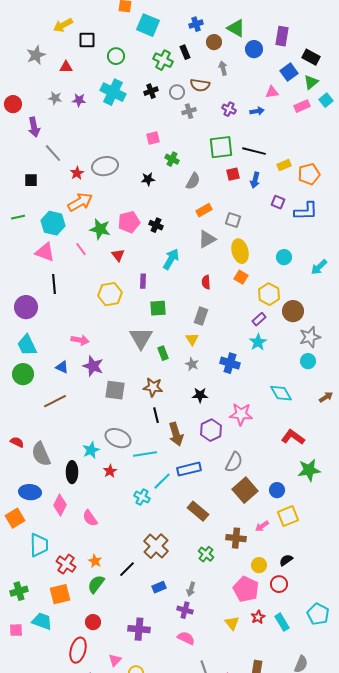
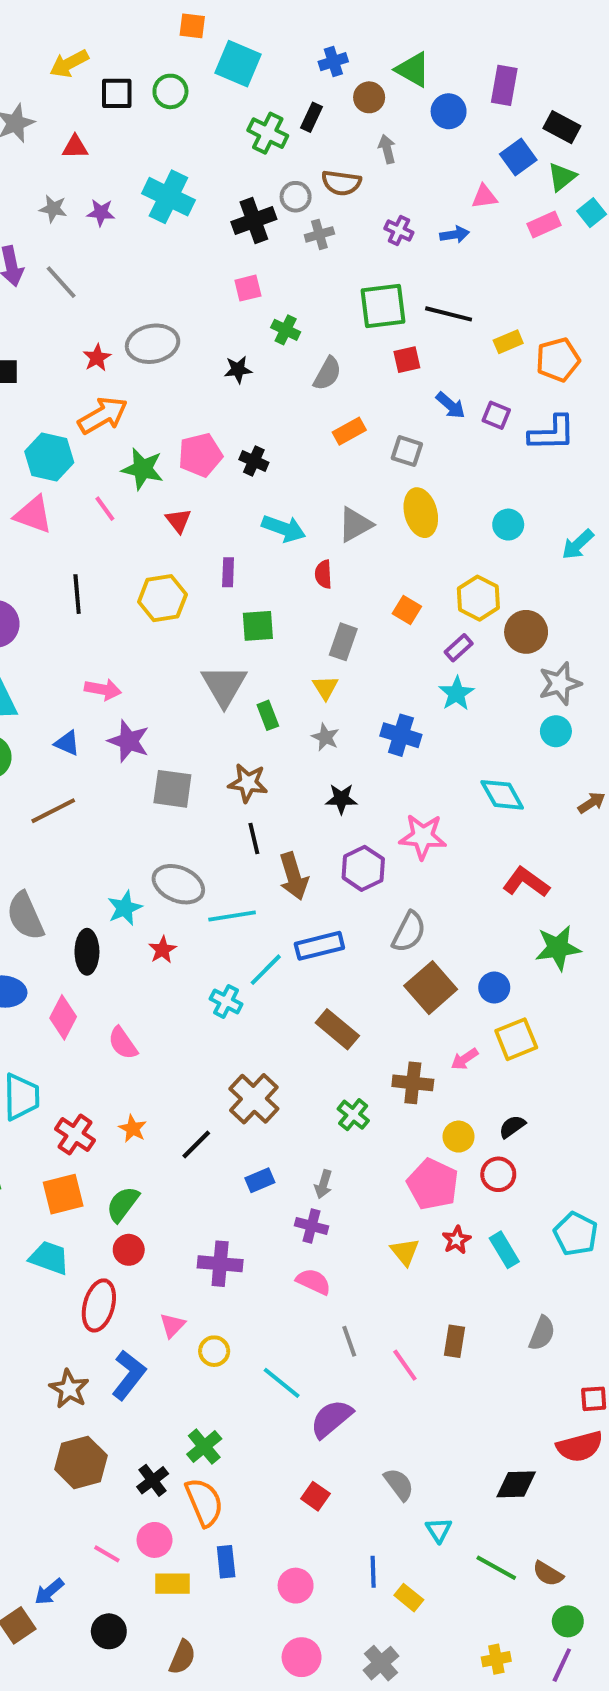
black rectangle: (185, 52) -> (311, 117), turned 48
green circle: (116, 56) -> (170, 91), moved
black cross: (151, 91) -> (254, 221), moved, size x1.5
gray line: (53, 153) -> (61, 282), moved
blue arrow: (255, 180) -> (451, 405), moved, turned -63
gray triangle: (207, 239) -> (355, 525), moved
cyan arrow: (171, 259) -> (284, 529), turned 80
orange square: (241, 277) -> (407, 610), moved
red semicircle: (206, 282) -> (323, 574), moved
black line: (54, 284) -> (77, 594), moved
green semicircle: (96, 584) -> (123, 1204), moved
cyan trapezoid: (42, 621) -> (49, 1258), moved

